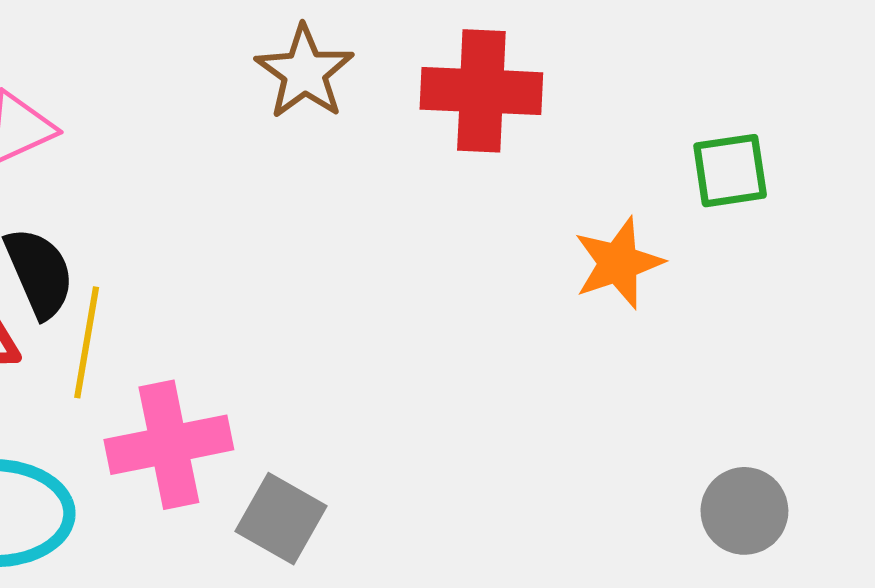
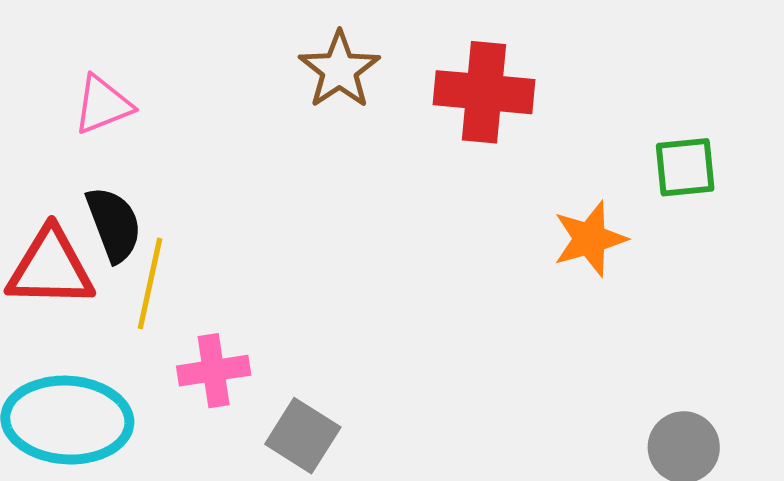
pink cross: (169, 445) -> (214, 371), size x0.7

